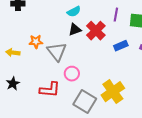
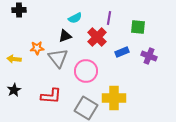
purple line: (116, 15) -> (109, 18), moved
black triangle: (75, 30) -> (65, 36), moved
pink circle: (72, 74) -> (86, 71), moved, size x1.5
yellow cross: (113, 92) -> (114, 98), turned 35

